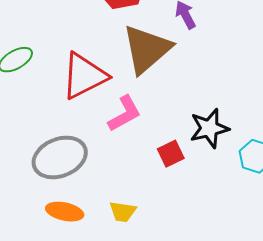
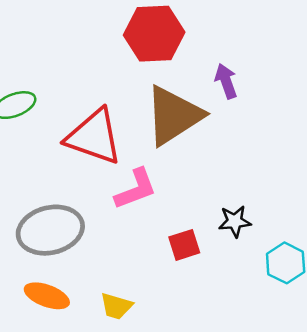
red triangle: (84, 76) -> (94, 137), turned 38
black star: (209, 128) -> (235, 221), size x0.7

